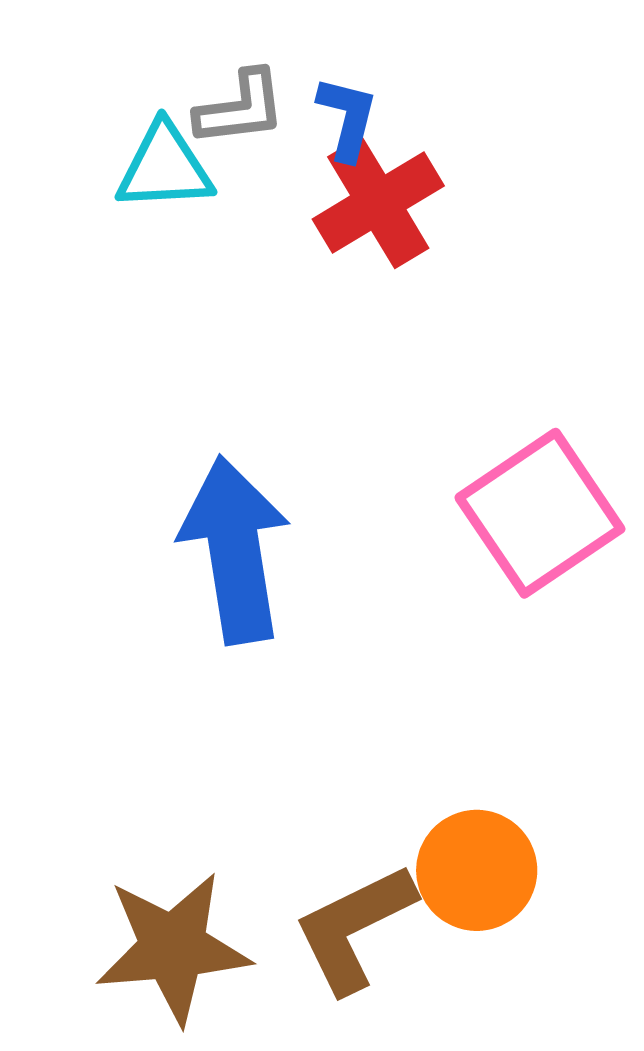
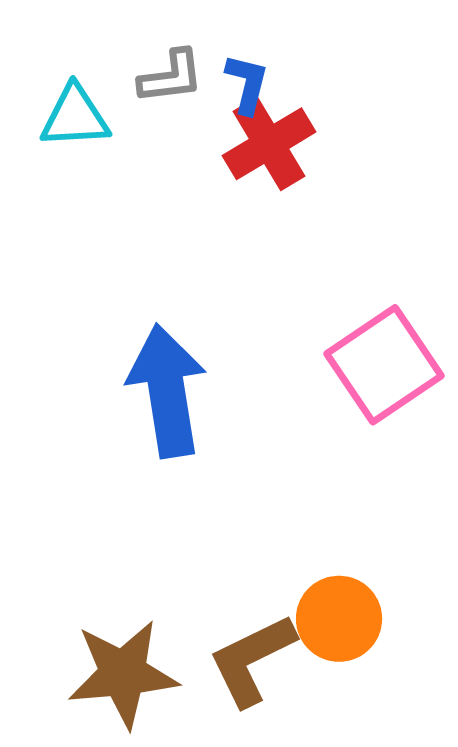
cyan triangle: (165, 167) -> (75, 117), moved

